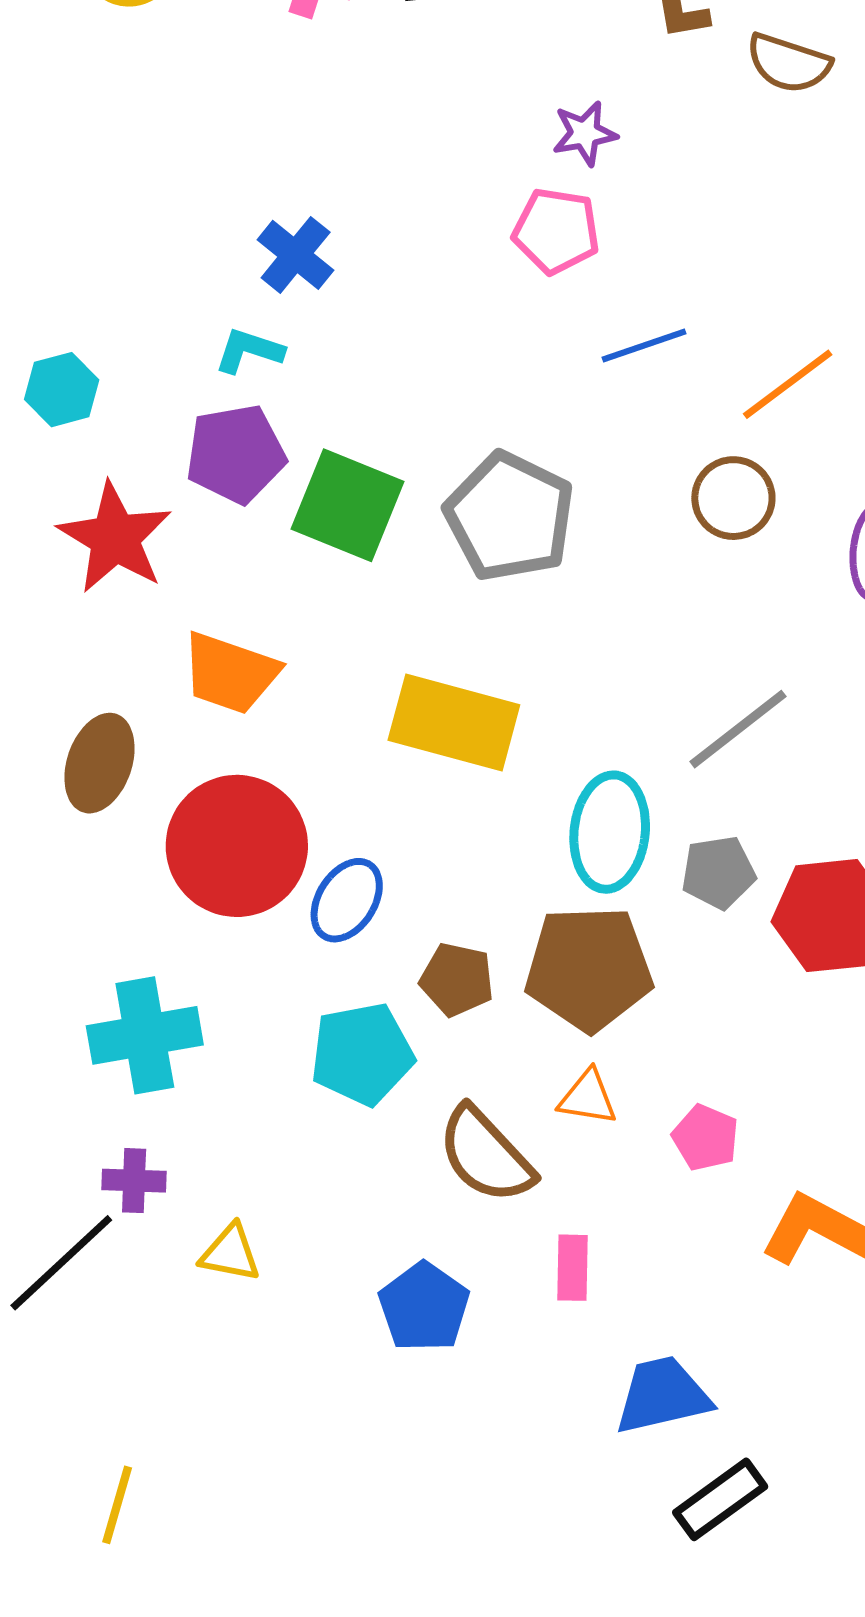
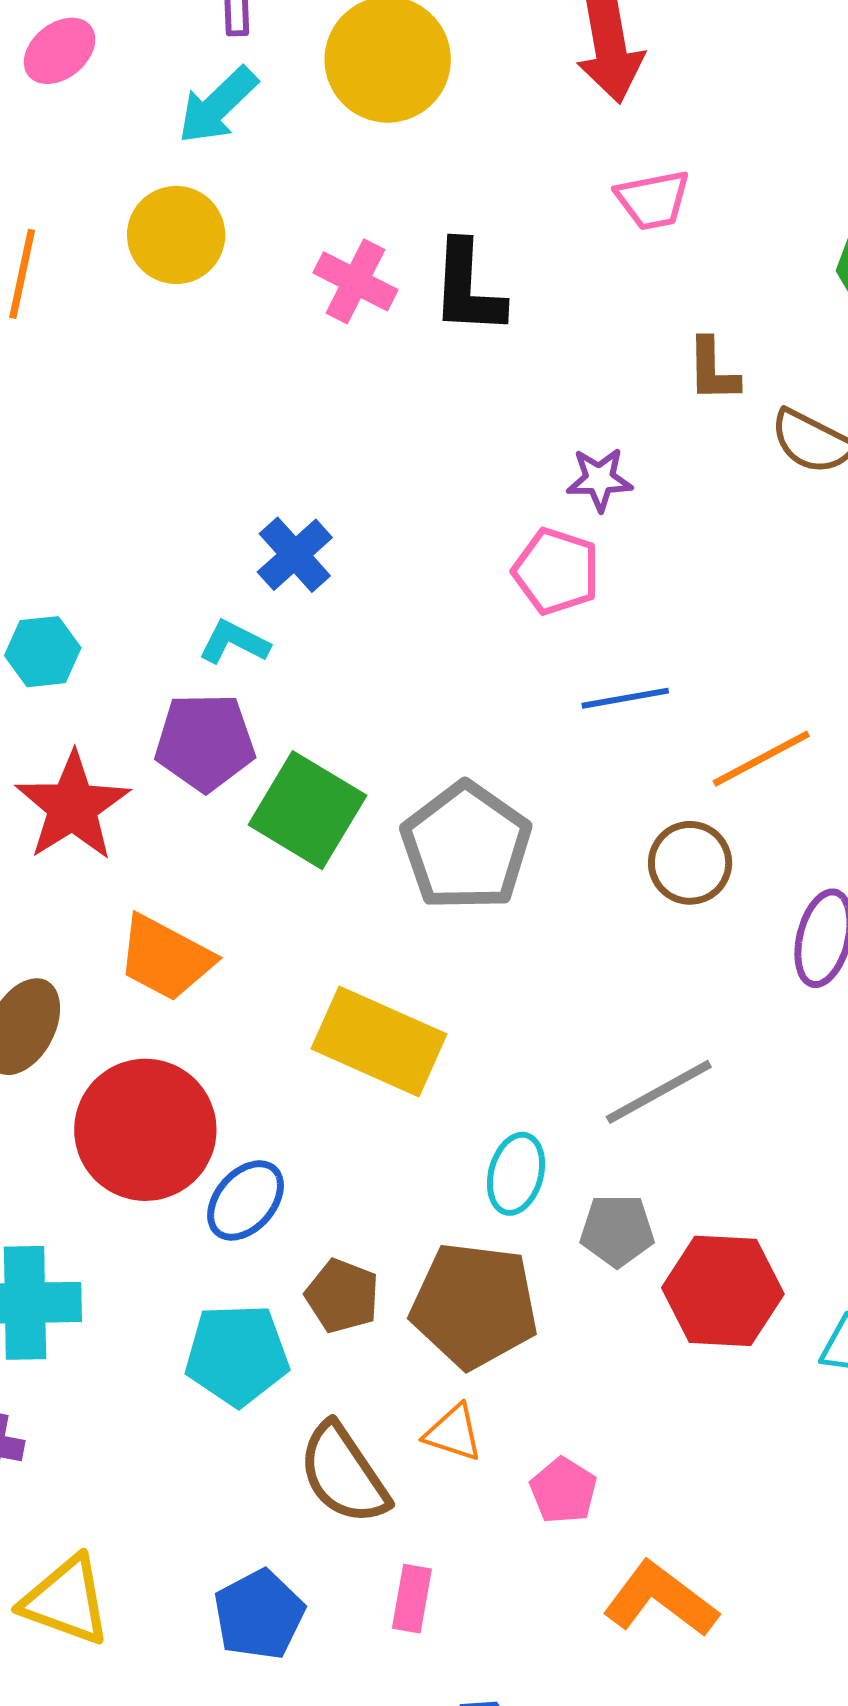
cyan ellipse: (610, 832) -> (516, 1174), size x0.7
yellow triangle: (230, 1253) -> (66, 1601), moved, size x1.5

